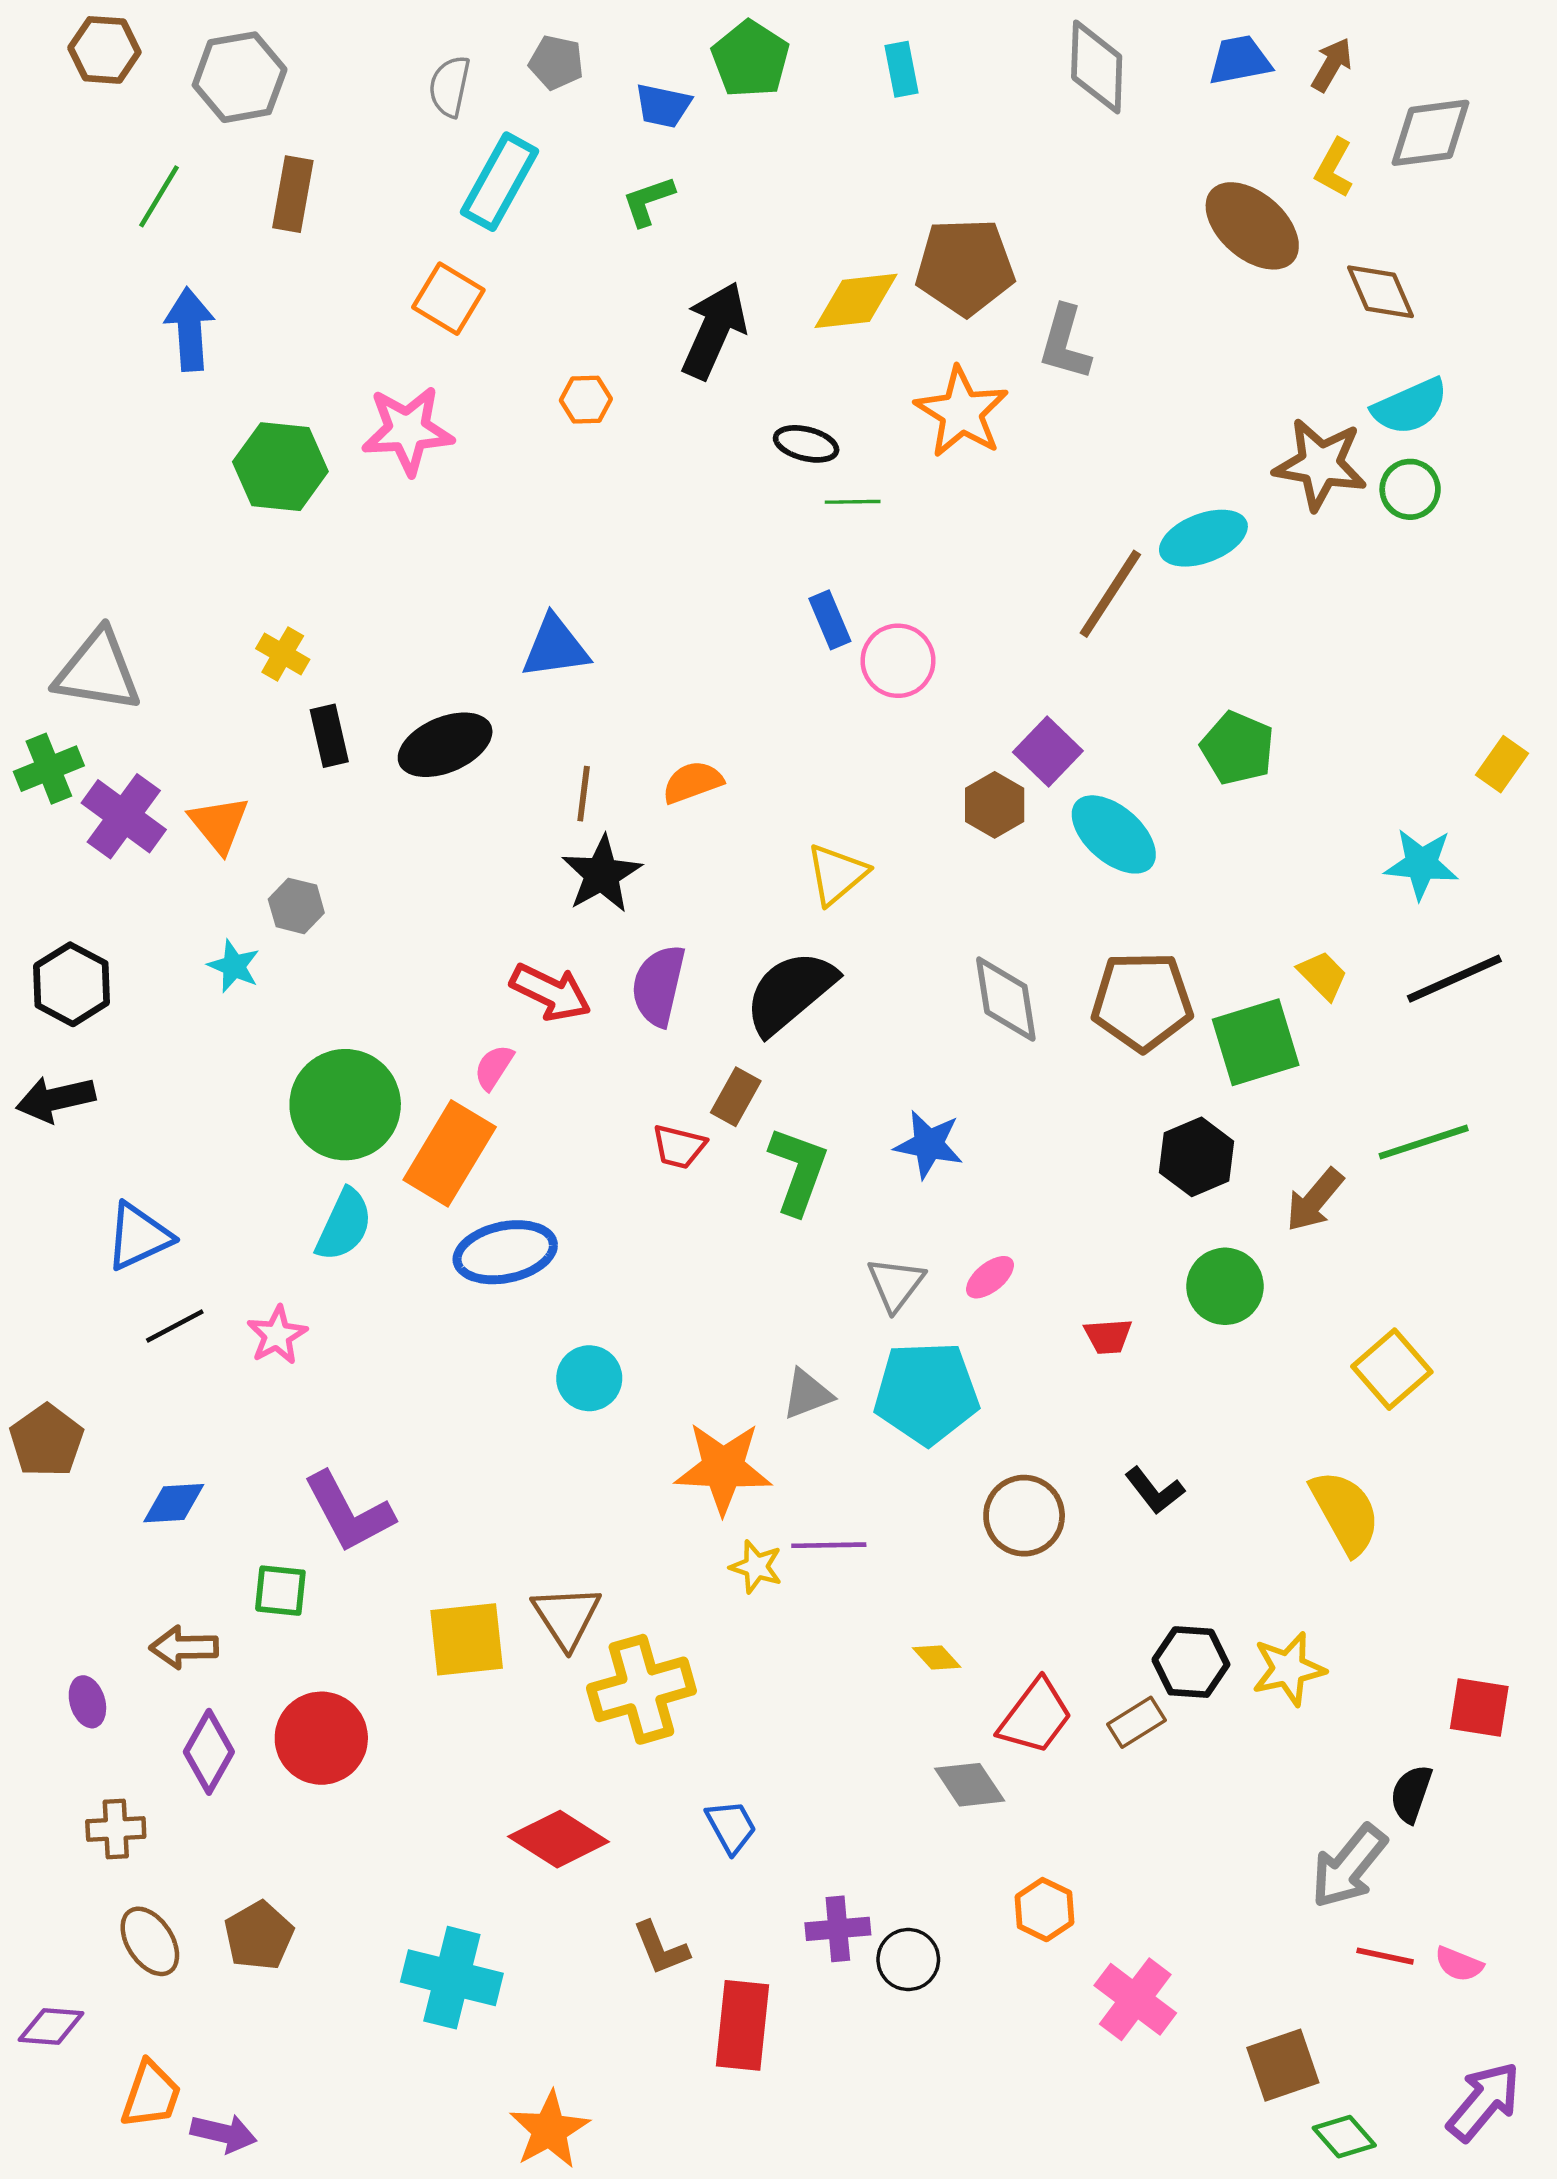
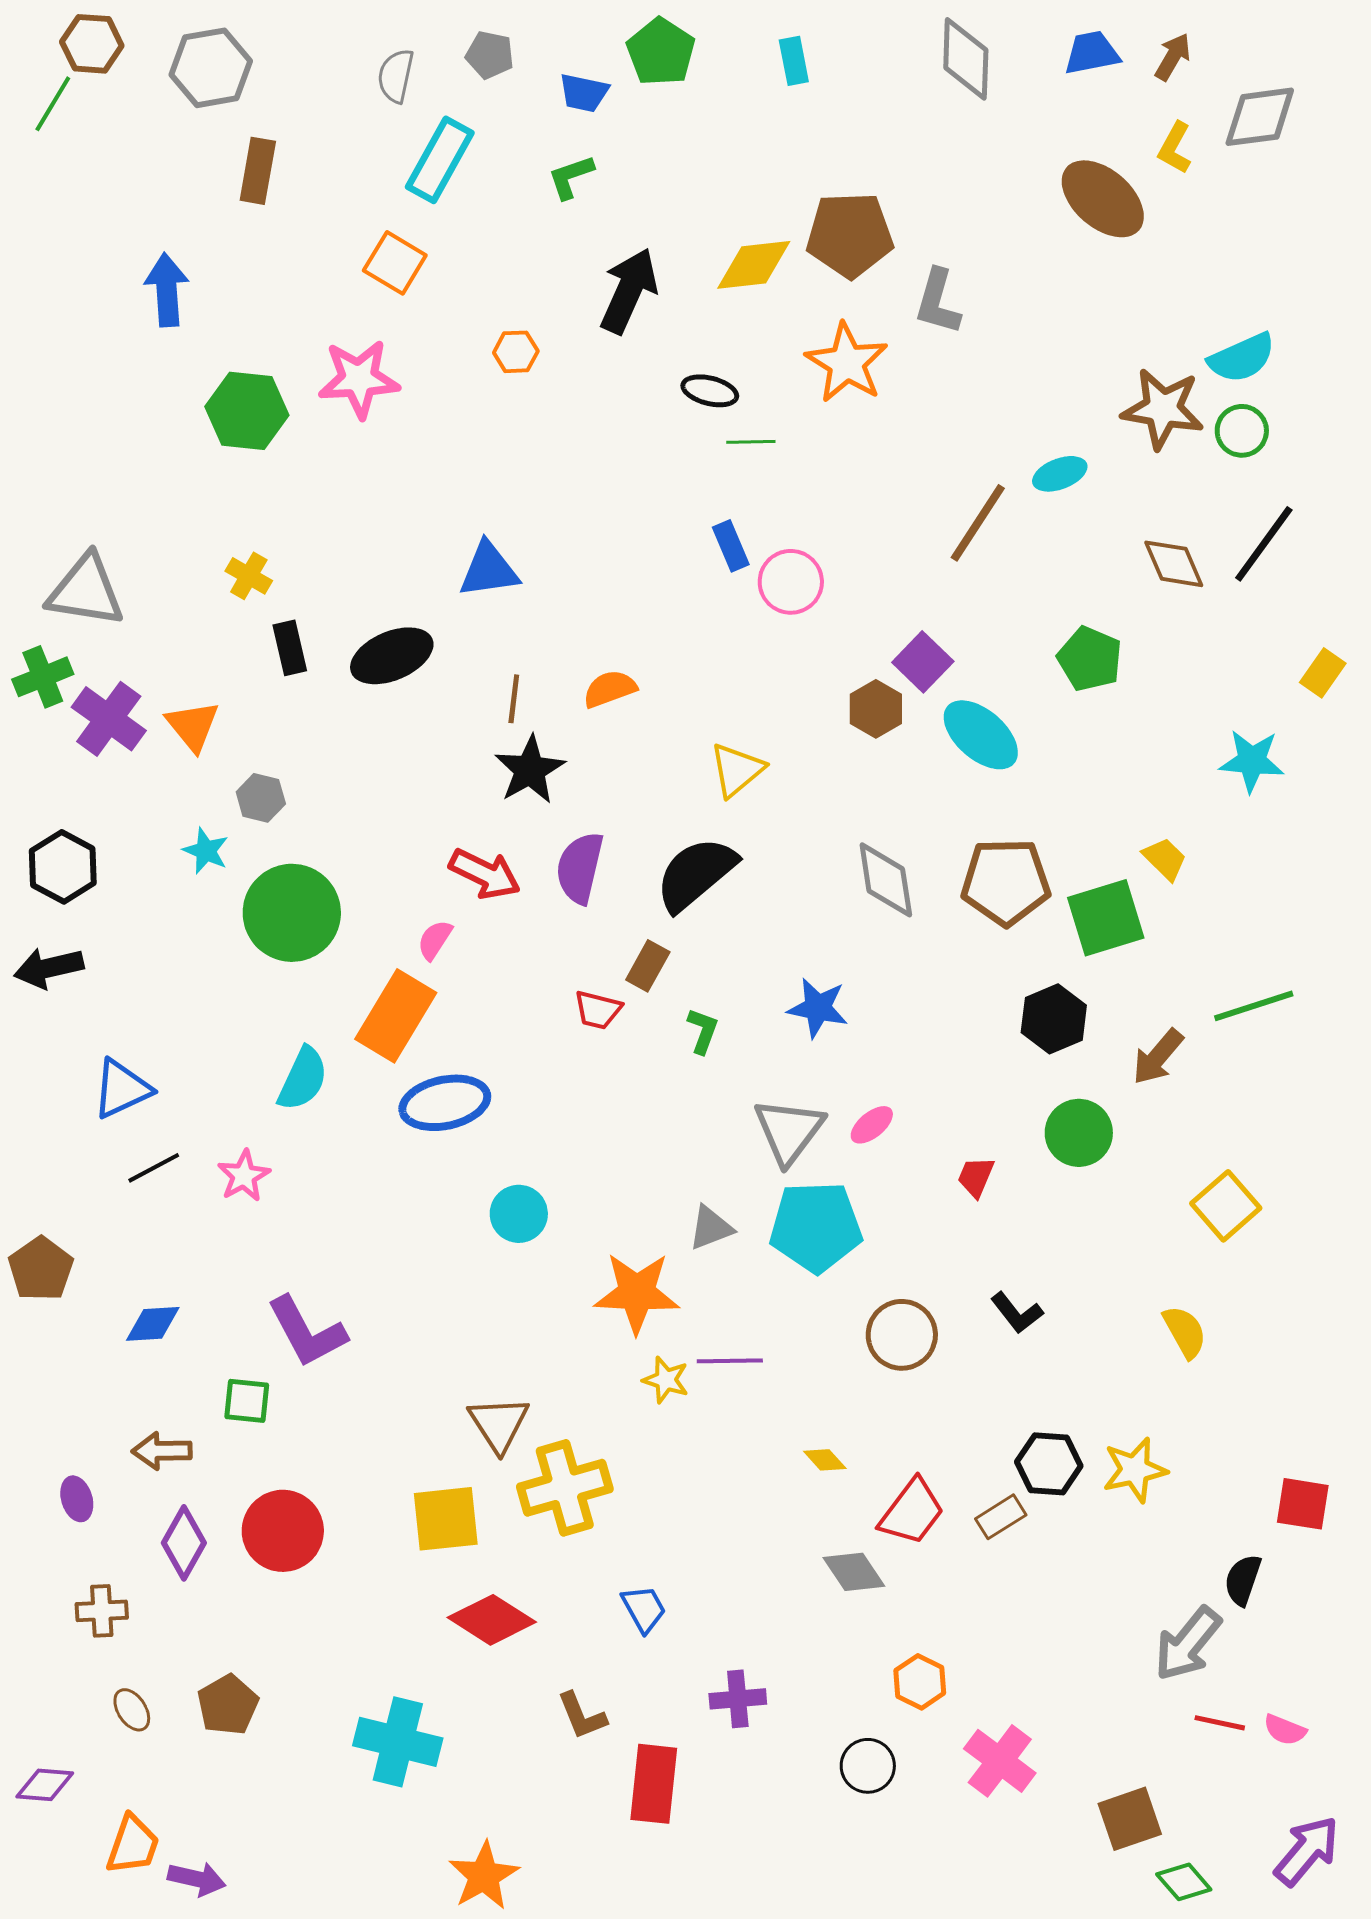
green line: (159, 196) -> (53, 104), moved
brown diamond: (1381, 292) -> (1174, 564), moved
cyan ellipse: (1203, 538) -> (1060, 474), size x0.7
black line: (1454, 979) -> (1264, 544), moved, turned -30
green circle: (345, 1105) -> (292, 913), moved
green L-shape: (798, 1170) -> (703, 1031), size x0.6
gray triangle: (896, 1284) -> (789, 1131), size x1.4
red trapezoid: (1108, 1336) -> (976, 1177), turned 117
yellow semicircle: (1345, 1512) -> (1185, 1332), size x0.7
yellow square: (467, 1639) -> (446, 1519), moved
brown ellipse: (150, 1941) -> (132, 1710), size x0.7
black circle: (908, 1960) -> (868, 1766), moved

